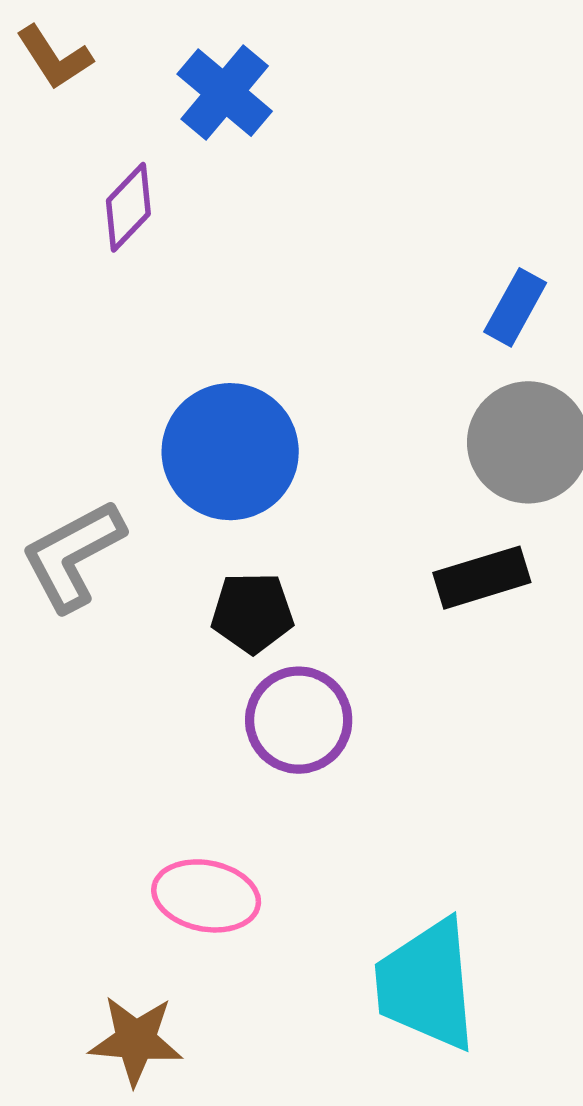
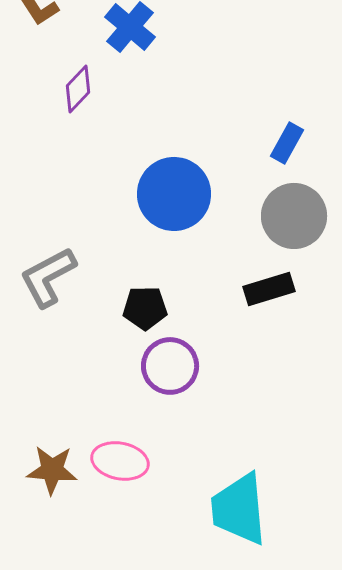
blue circle: (230, 452) -> (174, 194), moved
brown star: (136, 1040) -> (52, 470), moved

